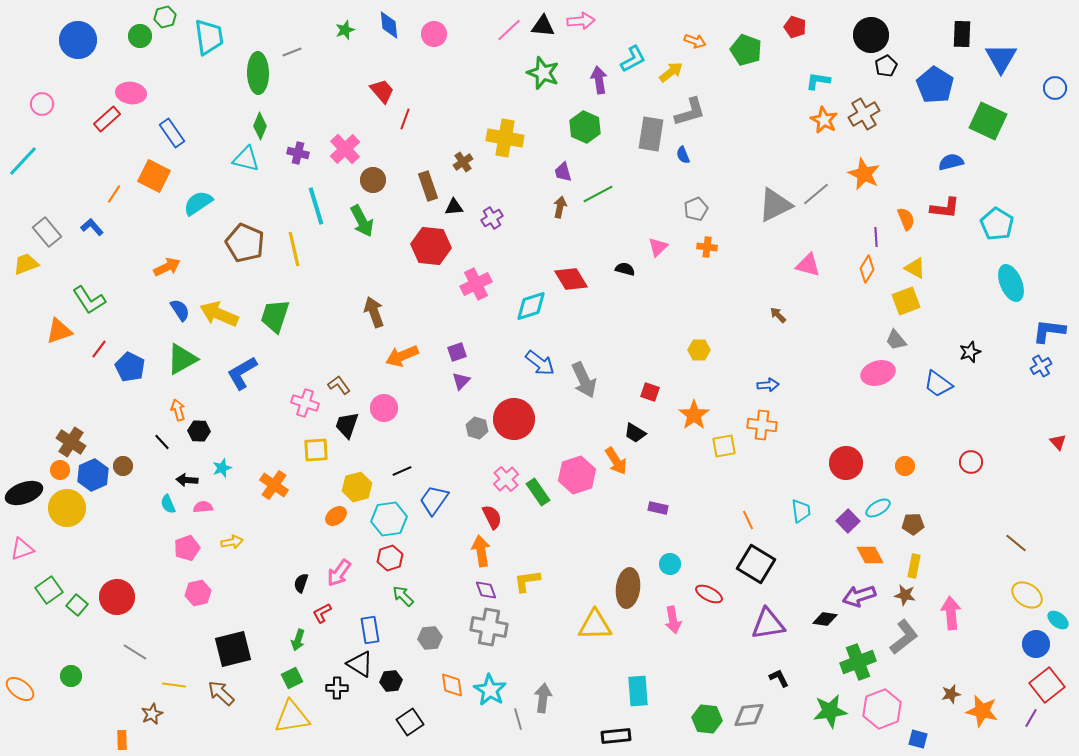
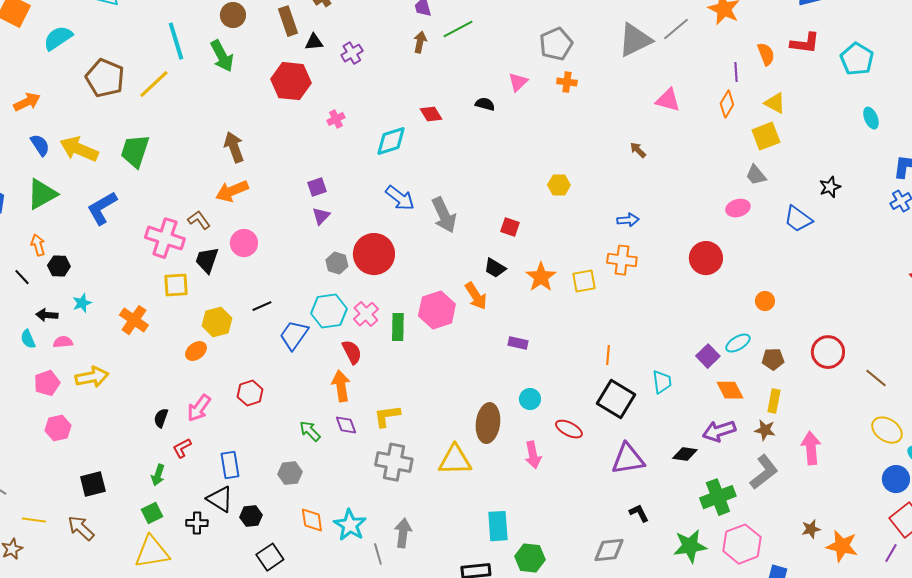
gray pentagon: (696, 209) -> (556, 44), size x1.4
yellow line: (294, 249) -> (154, 84), turned 60
red diamond: (571, 279) -> (431, 114), size x0.7
cyan ellipse: (1011, 283) -> (871, 118), size x0.6
pink cross: (476, 284) -> (336, 119), size x0.6
orange arrow: (402, 356) -> (232, 191), moved
pink ellipse: (878, 373) -> (738, 208), size x0.7
pink cross: (305, 403) -> (165, 238), size x1.4
orange star: (694, 415) -> (541, 277), moved
red circle: (971, 462) -> (828, 352), moved, size x1.4
red circle: (846, 463) -> (706, 258), moved
green rectangle: (538, 492) -> (398, 327), turned 36
cyan trapezoid: (801, 511) -> (662, 382), moved
cyan hexagon: (389, 519) -> (329, 311), moved
orange line: (748, 520) -> (608, 355), turned 30
yellow arrow: (232, 542) -> (92, 377), size x1.5
green arrow: (403, 596) -> (310, 431), moved
gray cross: (489, 627) -> (394, 462), moved
black square: (233, 649) -> (93, 484), size x0.7
green hexagon: (707, 719) -> (530, 558), moved

